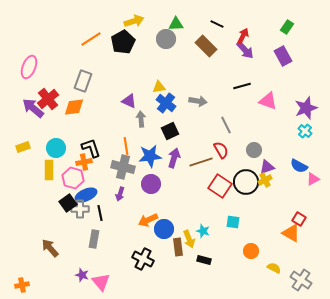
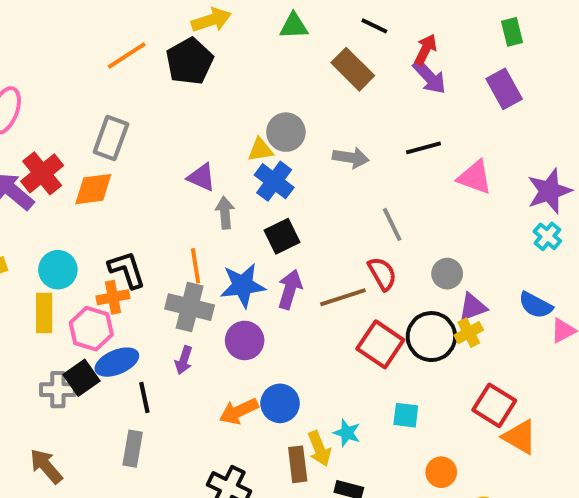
green rectangle: (287, 27) -> (512, 32), turned -48
gray circle: (166, 39) -> (286, 132), moved
gray arrow: (198, 101) -> (351, 158), moved
gray cross: (80, 209) -> (58, 390), moved
red square: (299, 219) -> (494, 405), moved, size x1.5
blue circle: (164, 229) -> (280, 403), moved

